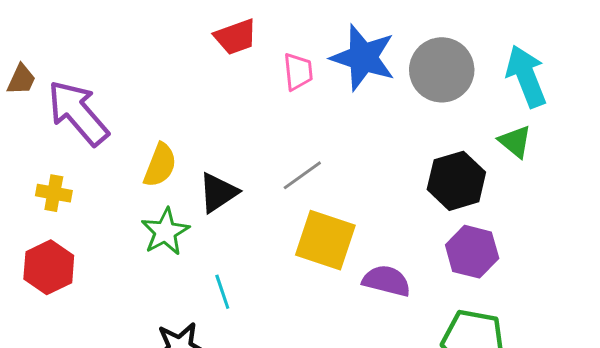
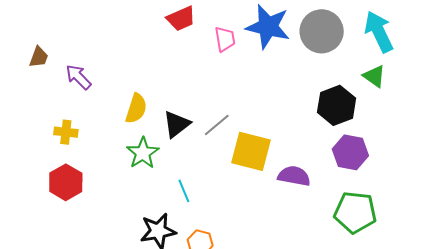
purple arrow: (78, 113) -> (78, 77), size x0.6
gray line: (302, 175) -> (217, 125), moved

